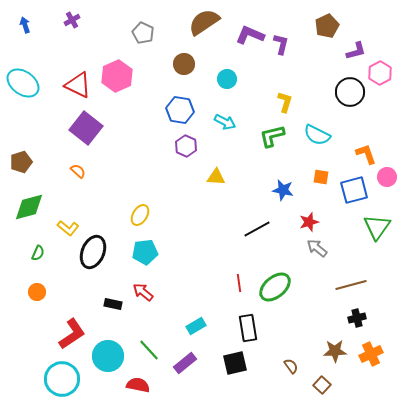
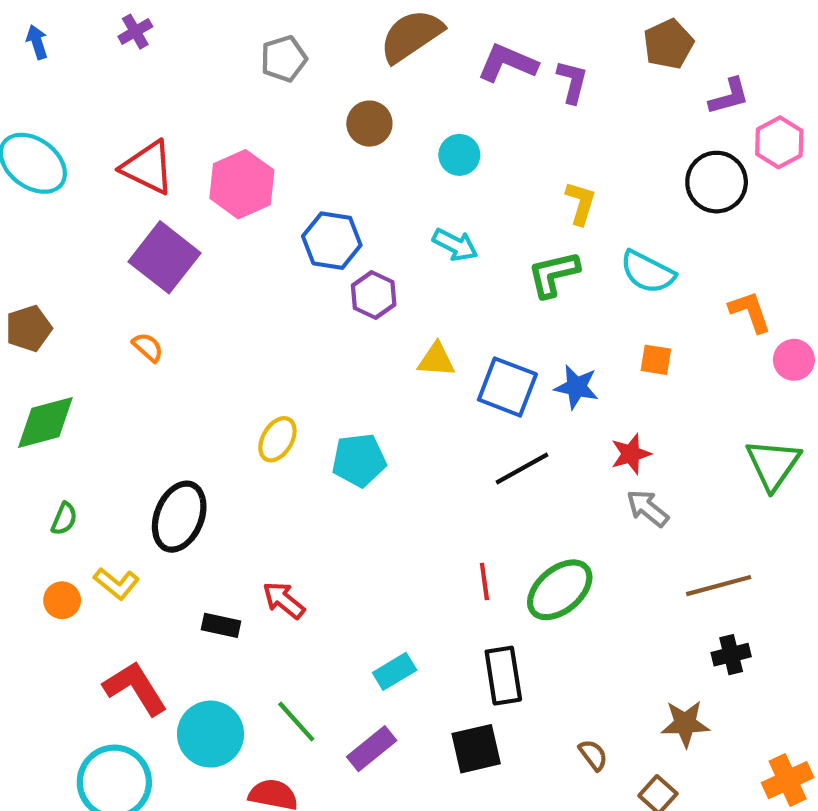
gray pentagon: (143, 33) -> (284, 59), turned 30
pink hexagon: (117, 76) -> (242, 184), moved
blue hexagon: (180, 110) -> (332, 241), moved
blue square: (354, 190) -> (507, 387), moved, turned 36
yellow L-shape: (68, 228) -> (116, 584), moved
cyan pentagon: (145, 252) -> (359, 460), moved
red L-shape: (72, 334) -> (135, 688), turned -88
orange cross: (371, 354) -> (788, 780), moved

